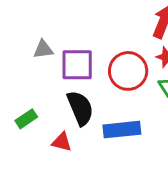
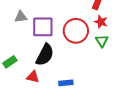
black semicircle: (80, 108) -> (45, 55), turned 50
blue rectangle: (122, 130) -> (66, 83), moved, size x0.6

